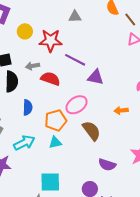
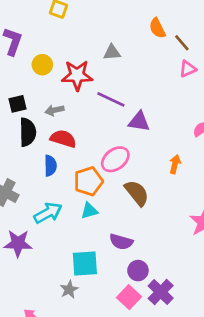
gray triangle: (75, 17) -> (112, 52), moved
red semicircle: (50, 79) -> (63, 139), moved
orange arrow: (121, 110) -> (175, 164), turned 112
purple semicircle: (107, 165) -> (121, 242), moved

